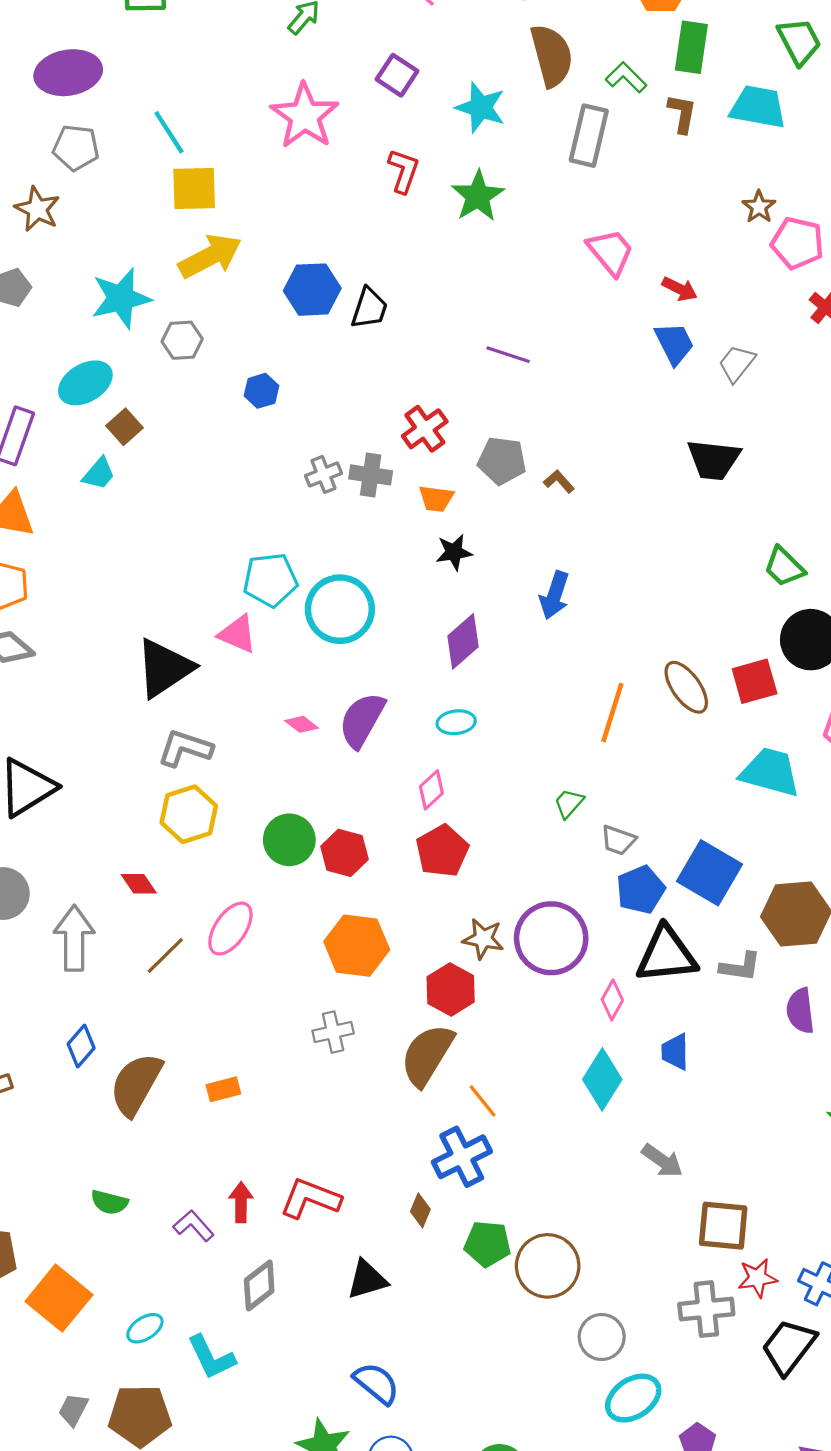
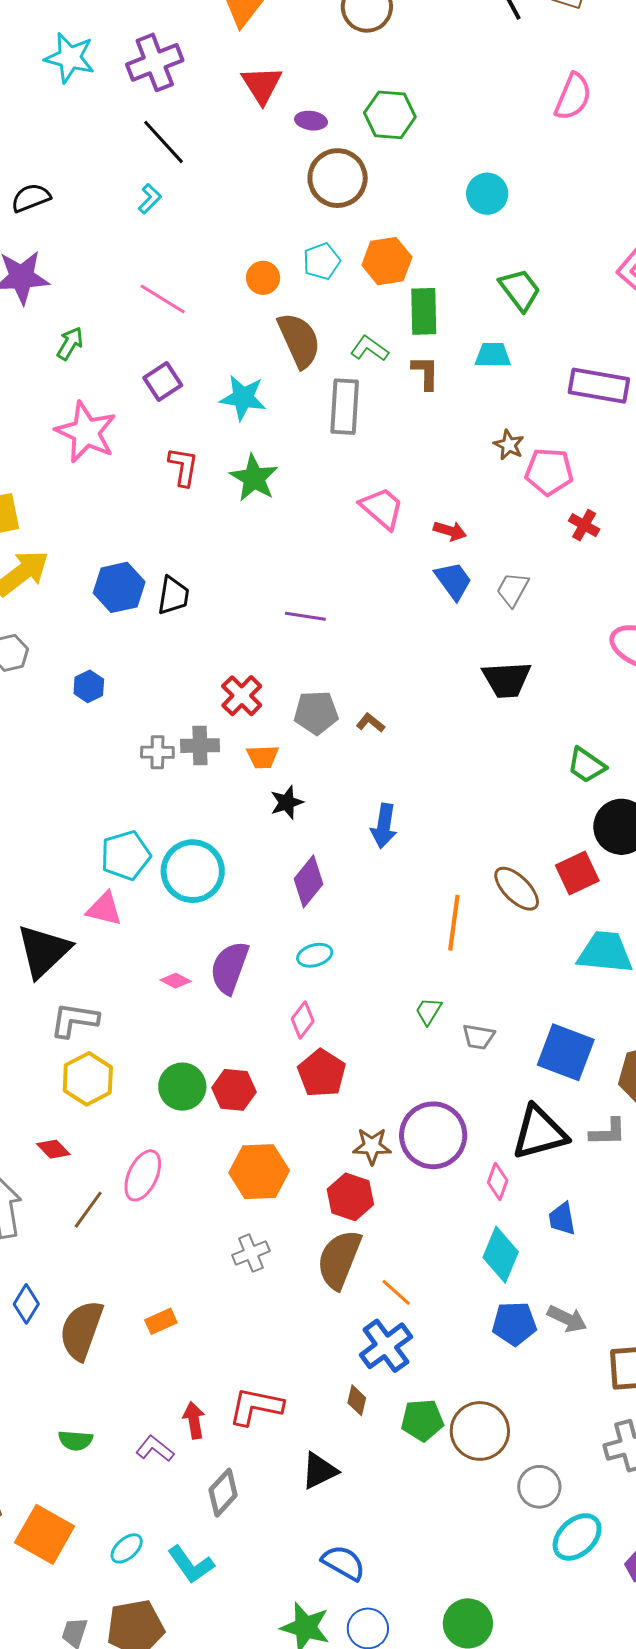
purple square: (397, 75) -> (163, 381), turned 33
cyan trapezoid: (758, 107) -> (493, 355), size x0.7
gray cross: (324, 474) -> (157, 752), turned 32
blue pentagon: (641, 890) -> (514, 1324), moved, turned 30

